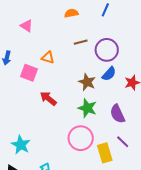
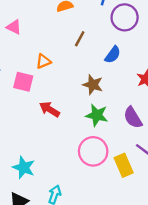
brown line: (81, 42) -> (80, 39), turned -40
purple circle: (107, 50) -> (125, 17), moved
orange triangle: (48, 58) -> (43, 61), turned -32
blue semicircle: (109, 74) -> (113, 55), moved

